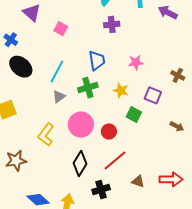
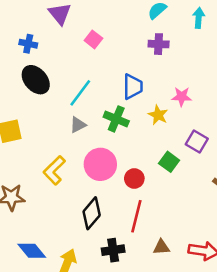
blue cross: (11, 40) -> (28, 44), turned -32
green cross: (88, 88) -> (116, 119), turned 30
yellow star: (121, 90) -> (158, 115), moved
red line: (115, 160) -> (136, 216), turned -45
brown triangle: (138, 181) -> (161, 247), turned -32

